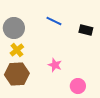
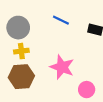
yellow cross: (17, 50) -> (21, 51), turned 32
pink star: (55, 65) -> (62, 67), size x1.6

